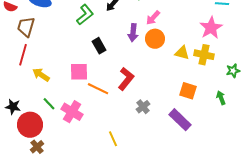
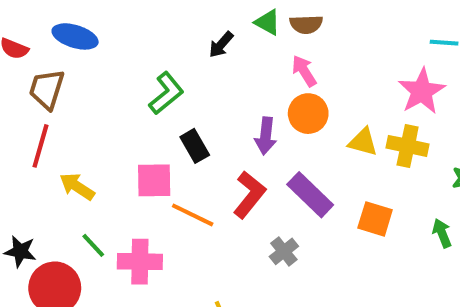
green L-shape: (85, 15) -> (166, 93), moved
pink arrow: (153, 18) -> (304, 71), turned 105
purple arrow: (133, 33) -> (266, 136), moved
black rectangle: (99, 46) -> (195, 146), moved
pink cross: (72, 112) -> (140, 262), turned -30
purple rectangle: (180, 120) -> (310, 195), moved

